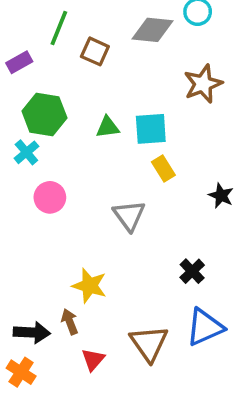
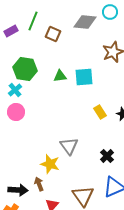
purple rectangle: (19, 62) -> (11, 31), moved
yellow rectangle: (163, 169) -> (100, 112), moved
pink circle: (50, 197) -> (16, 112), moved
gray triangle: (129, 215) -> (69, 146), moved

